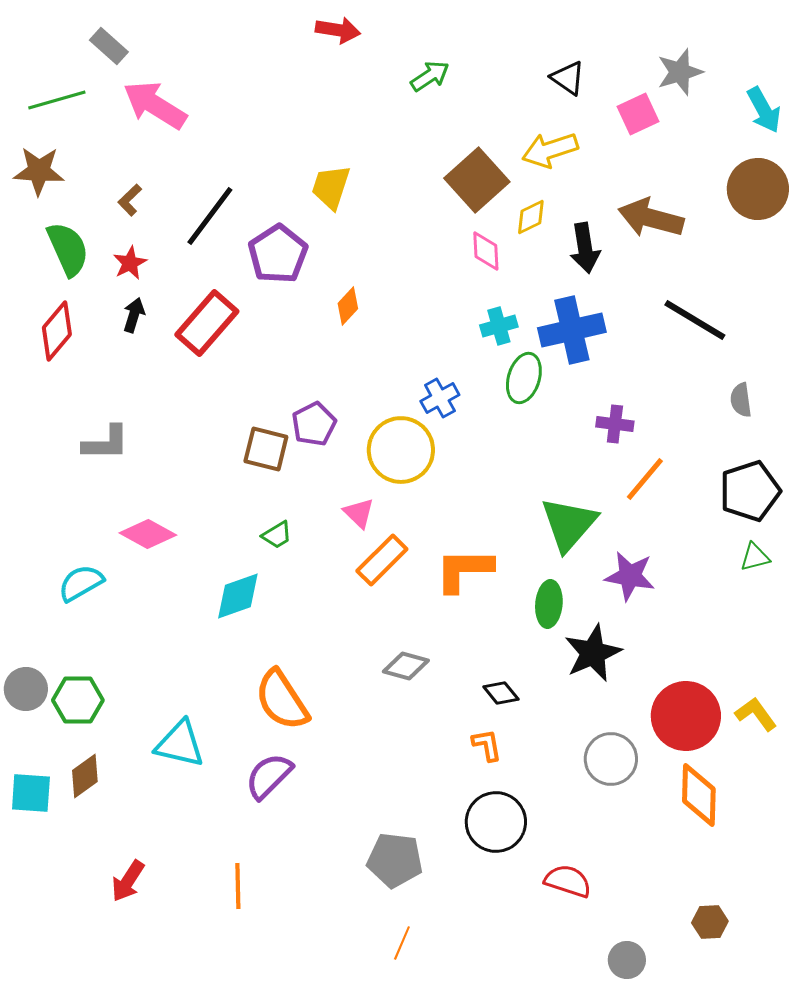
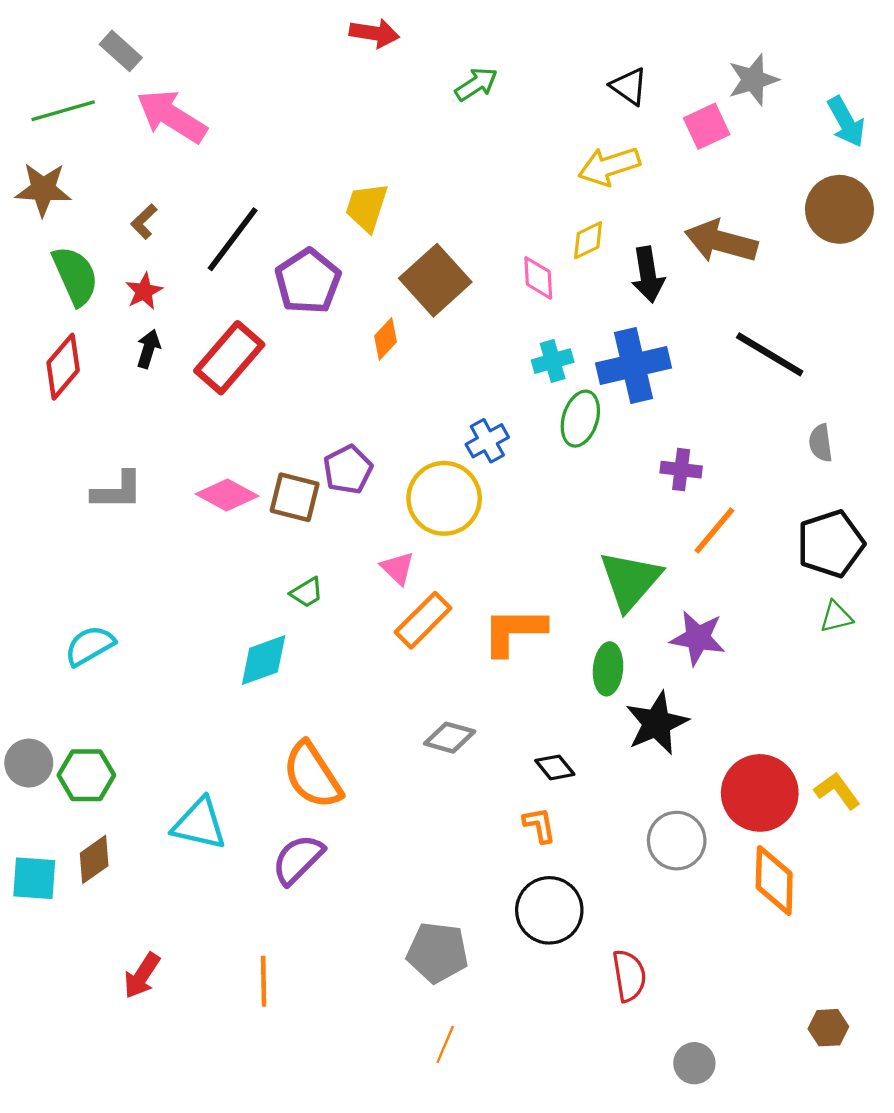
brown square: (477, 180) -> (435, 280), moved
pink diamond: (148, 534) -> (227, 495), moved
red semicircle: (568, 881) -> (629, 976), turned 63
brown hexagon: (710, 922) -> (828, 1028), moved

